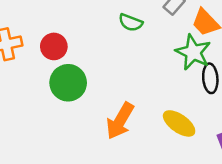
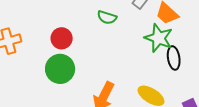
red circle: (54, 46) -> (62, 38), moved

